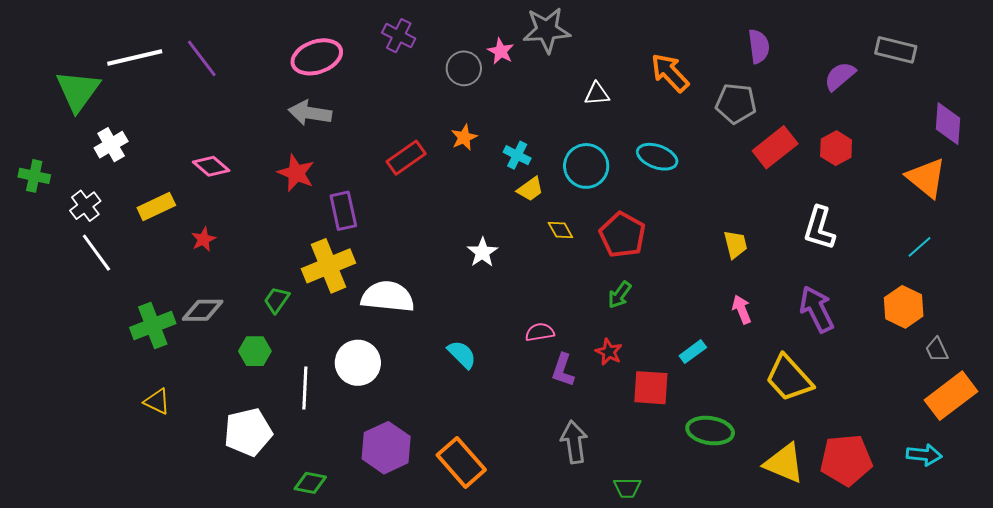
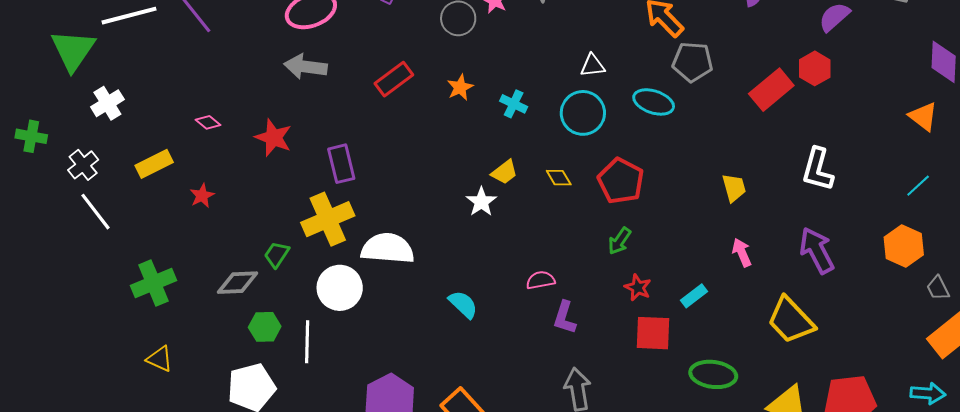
white triangle: (597, 94) -> (593, 66), moved
gray pentagon: (736, 103) -> (692, 62), moved
red hexagon: (836, 148) -> (815, 68), moved
red rectangle: (406, 158) -> (394, 79), moved
pink diamond: (211, 166) -> (208, 122), size x0.7
red star: (296, 173) -> (273, 138), moved
orange triangle: (926, 178) -> (923, 116), size x0.7
yellow trapezoid: (530, 189) -> (505, 172), moved
gray diamond: (203, 310) -> (237, 283), moved
green hexagon: (255, 351) -> (265, 327), moved
red star: (609, 352) -> (638, 287), moved
white circle: (358, 363) -> (340, 288), moved

